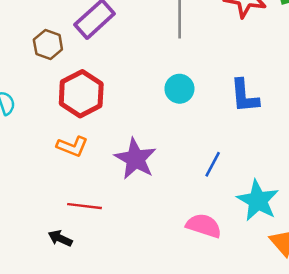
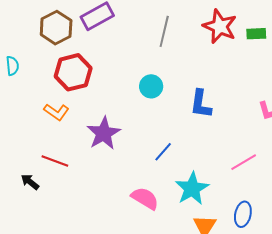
brown hexagon: (48, 45) -> (56, 28), size x1.4

